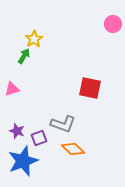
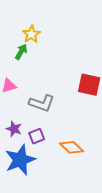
gray L-shape: (63, 124) -> (42, 103), moved

